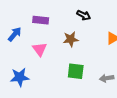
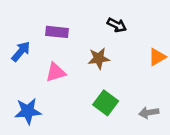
pink triangle: (40, 49) -> (56, 72), turned 49
green square: (76, 71) -> (106, 103), turned 30

